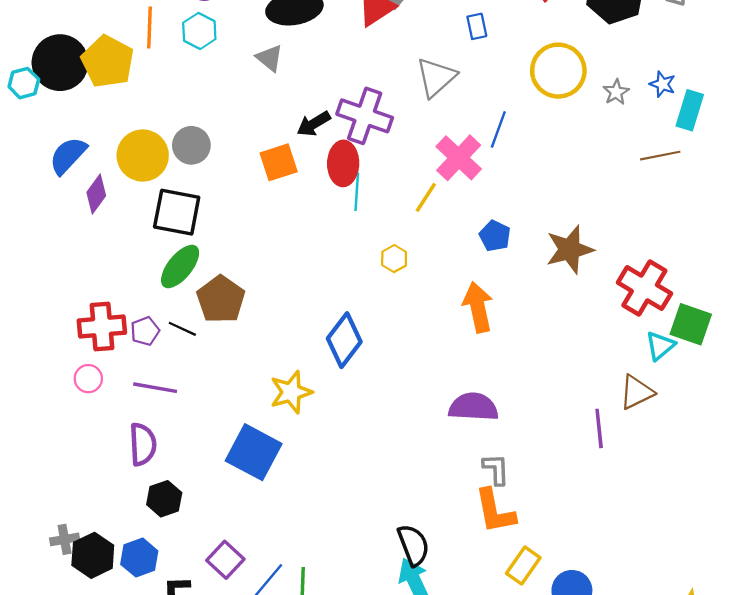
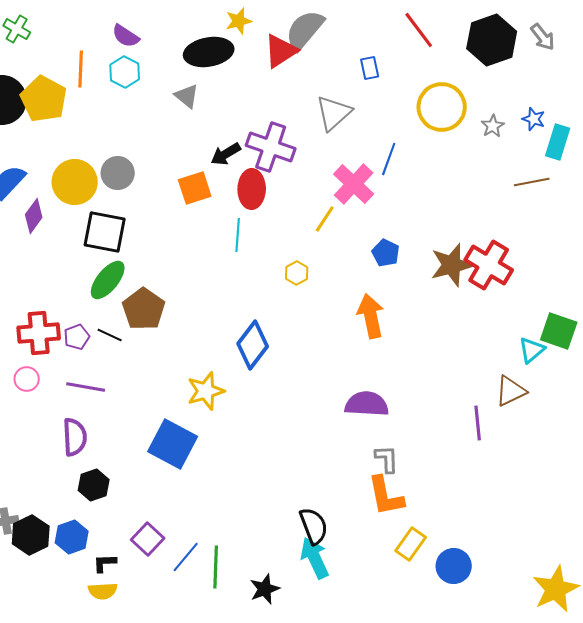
cyan line: (357, 192) -> (238, 235), moved
red cross: (644, 288) -> (489, 265), moved

